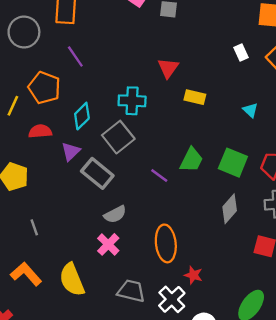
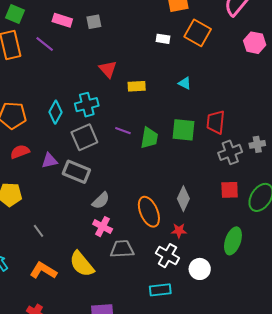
white rectangle: (241, 52) -> (163, 39), turned -40
purple line: (75, 56) -> (45, 44), moved
cyan diamond: (82, 116) -> (56, 112), moved
gray square: (118, 137) -> (84, 137), turned 32
purple triangle: (71, 151) -> (49, 161), turned 48
purple line: (159, 175) -> (123, 131), moved
gray diamond: (230, 209) -> (183, 199), moved
gray trapezoid: (131, 291) -> (122, 249), moved

